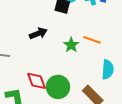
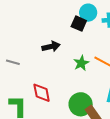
green circle: (58, 87) -> (81, 104), moved

